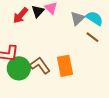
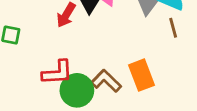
brown line: (93, 37) -> (173, 28), turned 48

